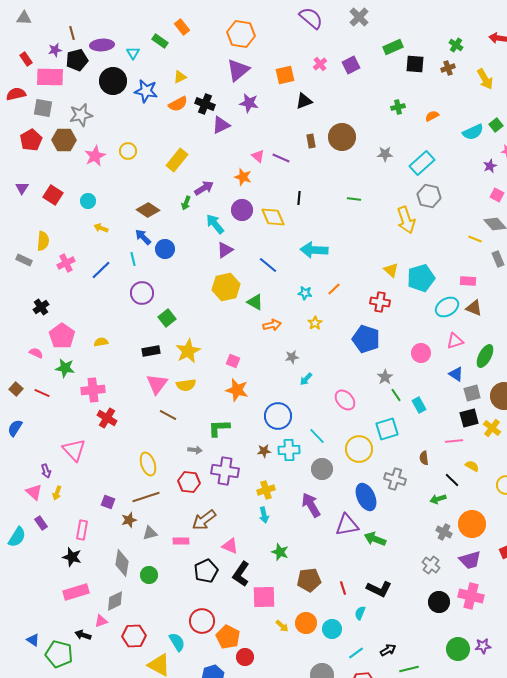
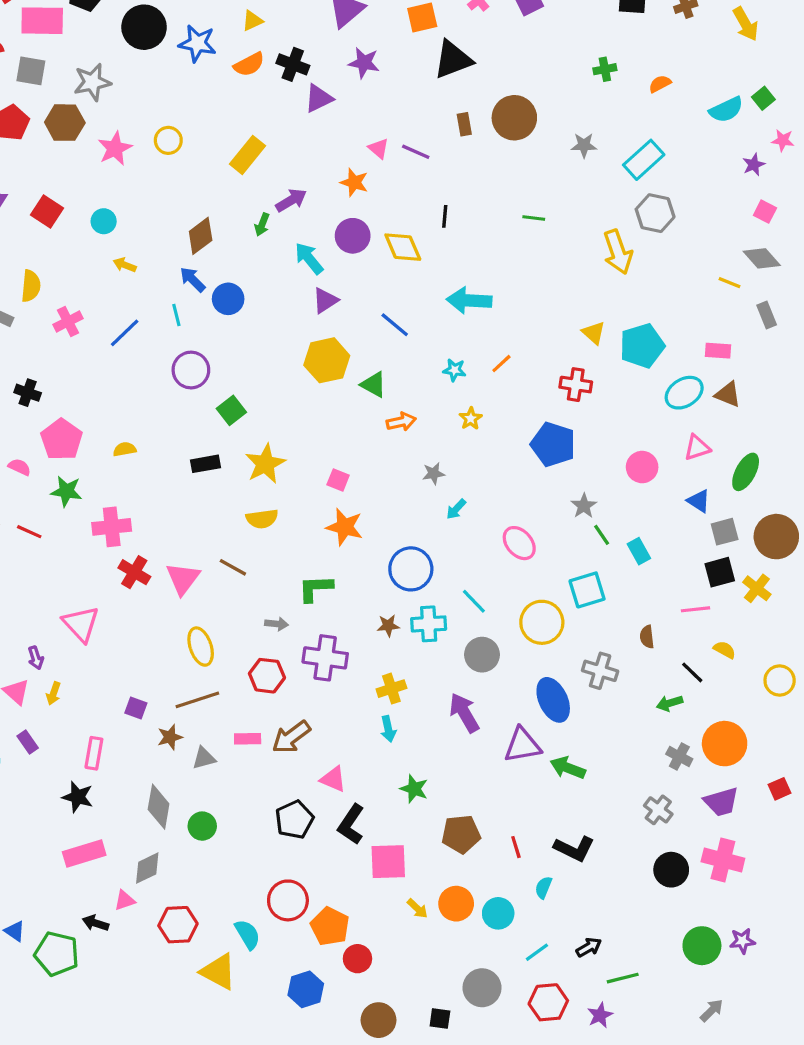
black triangle: (304, 101) -> (453, 60), size x1.5
brown diamond: (148, 210) -> (201, 236), turned -70
black cross: (41, 307) -> (28, 393), turned -35
pink triangle: (157, 384) -> (183, 579), moved
pink rectangle: (181, 541) -> (248, 739), moved

